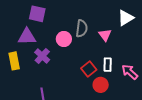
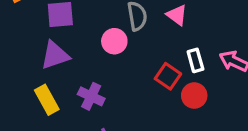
purple cross: (42, 56) -> (91, 96), moved

